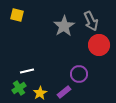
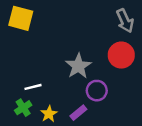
yellow square: (17, 15) -> (21, 18), size x1.5
gray arrow: (91, 21) -> (125, 21), moved
gray star: (64, 26) -> (78, 66), moved

